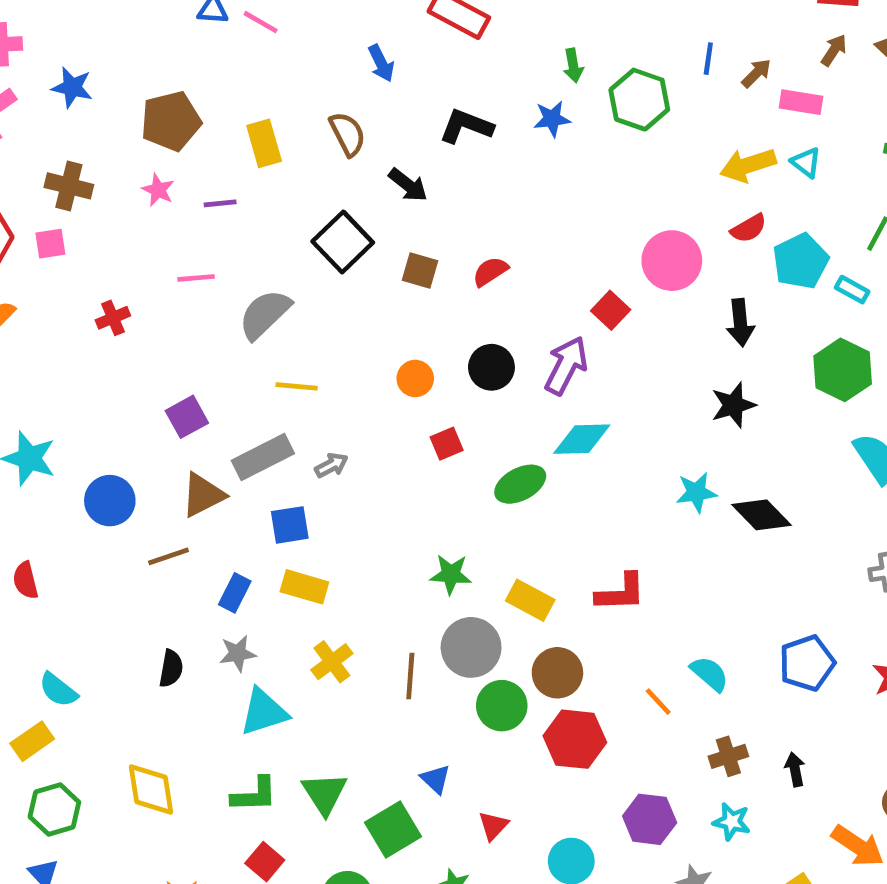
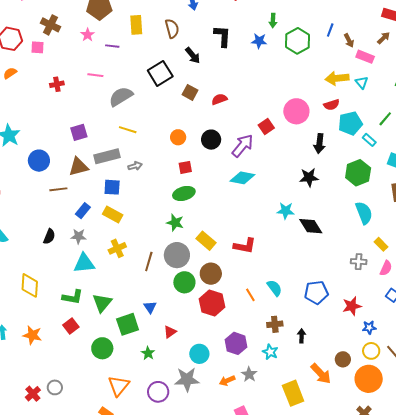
brown arrow: (756, 73) -> (349, 40), turned 96
black L-shape: (466, 126) -> (222, 36), turned 60
green ellipse: (520, 484) -> (184, 193), moved

